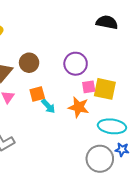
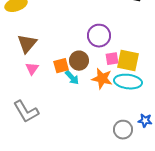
brown circle: (29, 63) -> (79, 61), moved
cyan ellipse: (112, 126) -> (128, 82), moved
gray circle: (100, 159) -> (123, 130), size x0.7

